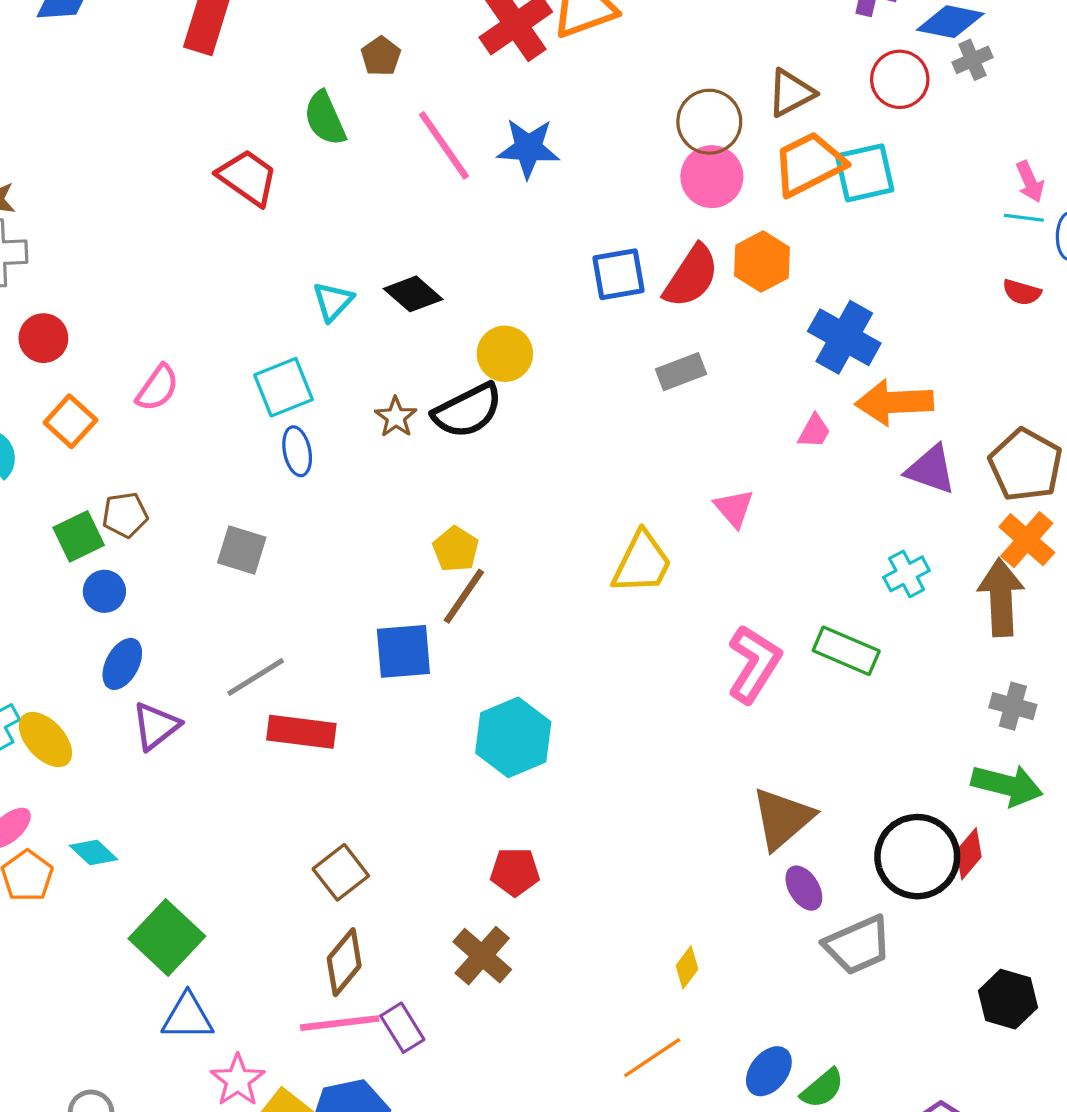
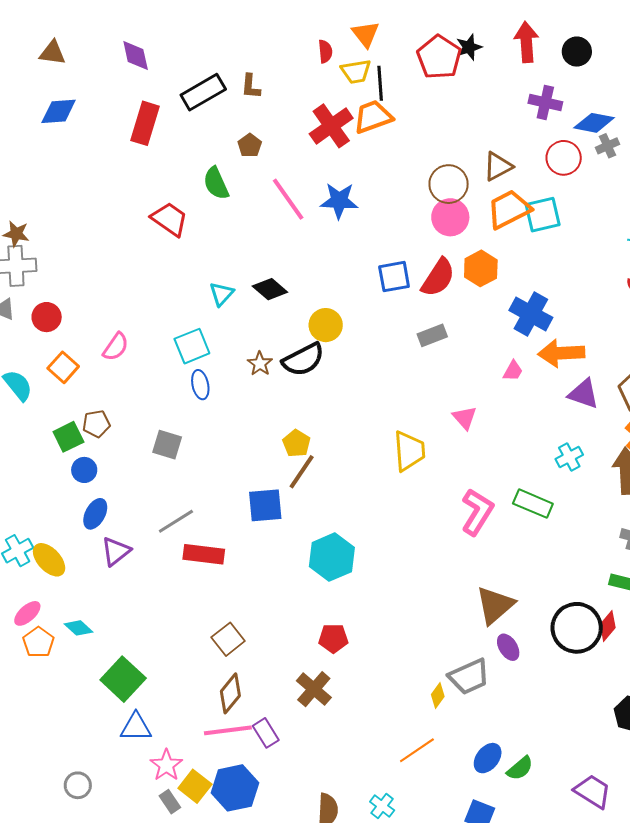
yellow trapezoid: (642, 563) -> (409, 451), turned -30
gray trapezoid: (858, 945) -> (469, 677), moved

